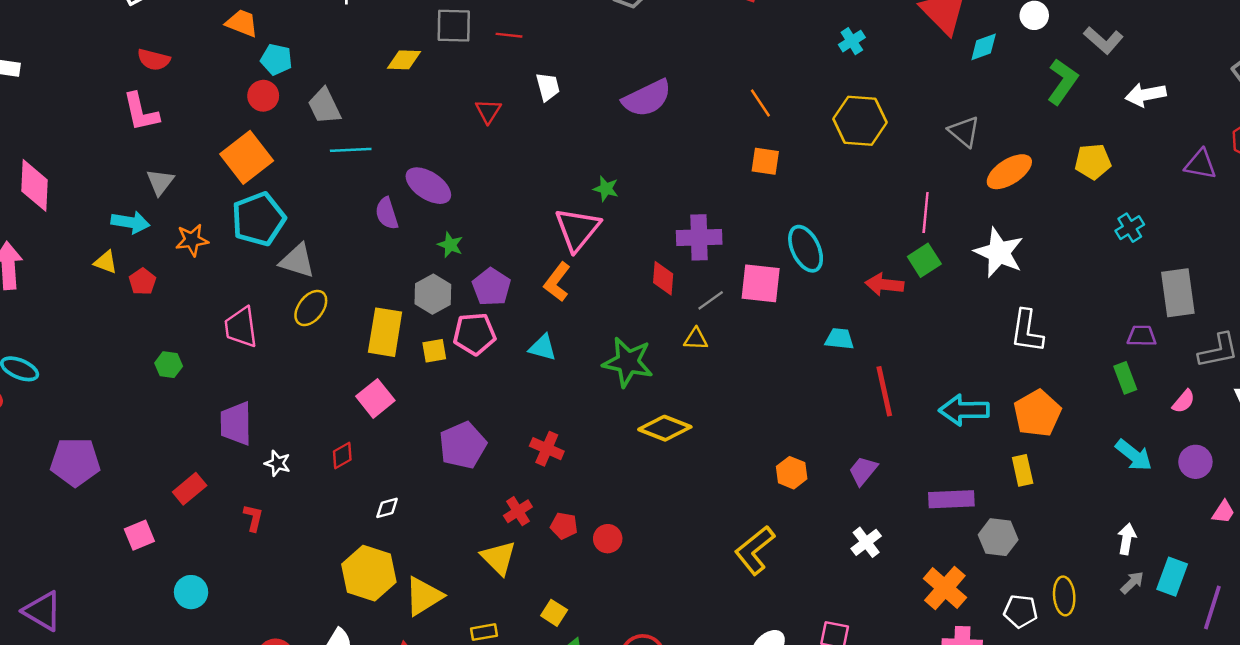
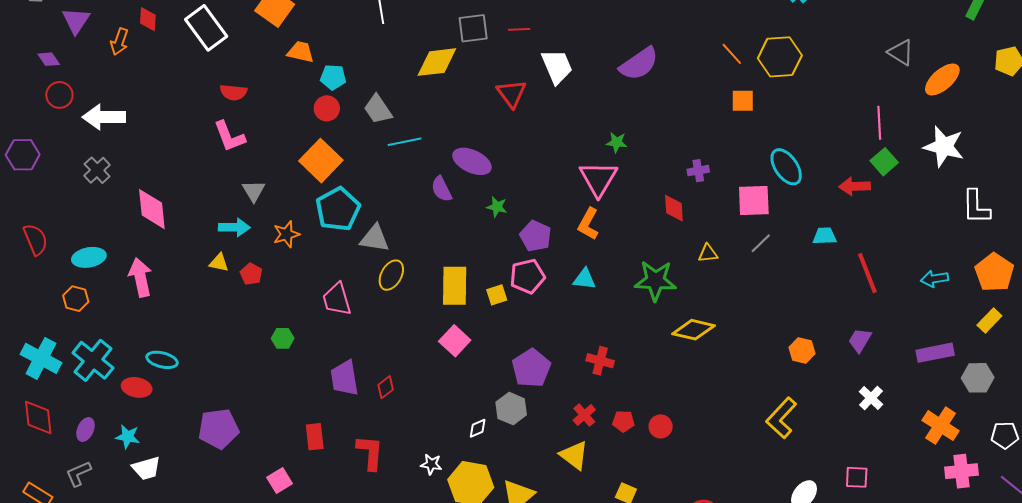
yellow diamond: (404, 60) -> (437, 62), size x1.5
white trapezoid: (548, 87) -> (557, 67), size x1.5
red triangle: (488, 111) -> (512, 94), size x1.4
yellow hexagon: (860, 121) -> (780, 57), moved
purple cross: (699, 237) -> (698, 171), size x0.6
gray hexagon: (433, 294) -> (511, 409), moved
gray line: (711, 300) -> (761, 243), moved
cyan arrow: (964, 410) -> (935, 279), size x0.7
red diamond: (342, 456) -> (386, 387), moved
white star: (277, 463) -> (431, 464), moved
yellow rectangle: (1023, 470) -> (989, 321), turned 65
red rectangle: (190, 489) -> (315, 437), turned -48
red L-shape: (253, 518) -> (370, 453), size x1.6

